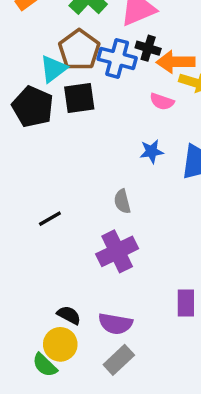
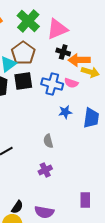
blue cross: (117, 58) -> (52, 84), moved
purple cross: (117, 251) -> (45, 170), size x0.6
black semicircle: (69, 315) -> (17, 207), turned 96

